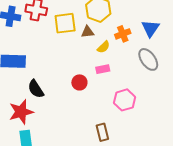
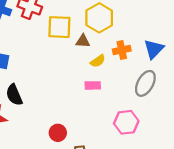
gray ellipse: (148, 59) -> (145, 83), turned 55
red circle: (79, 82) -> (58, 133), moved
pink hexagon: (125, 100) -> (126, 122), moved

